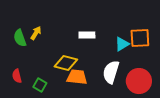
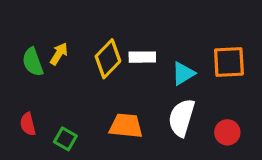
cyan triangle: (122, 44) -> (183, 73), moved
yellow diamond: (66, 63) -> (108, 59), moved, turned -60
red circle: (139, 81) -> (227, 132), size x0.6

